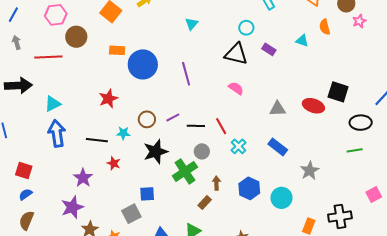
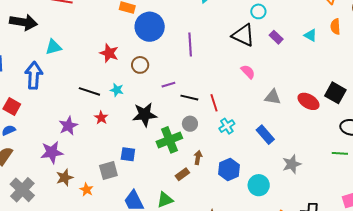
pink semicircle: (236, 88) -> (248, 72), moved
red star: (108, 99) -> (109, 53), turned 30
brown circle: (147, 119) -> (140, 65), moved
blue arrow: (57, 133) -> (34, 75), moved

